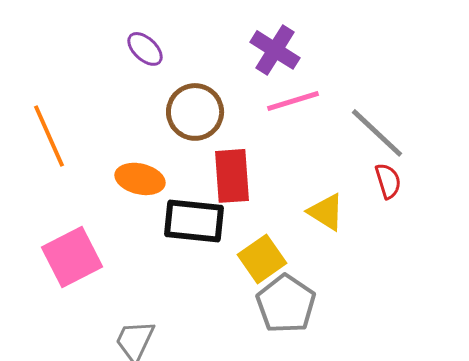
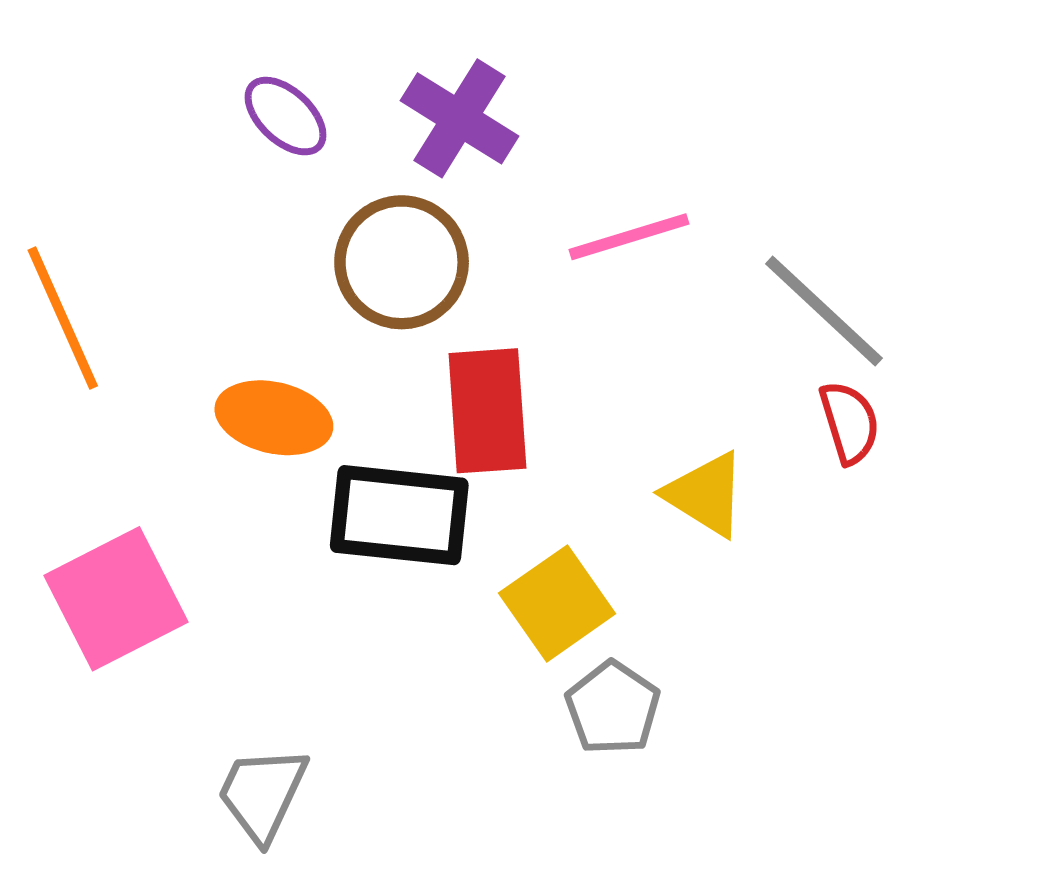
purple cross: (275, 50) -> (460, 118), moved
gray pentagon: (286, 304) -> (613, 708), size x0.7

